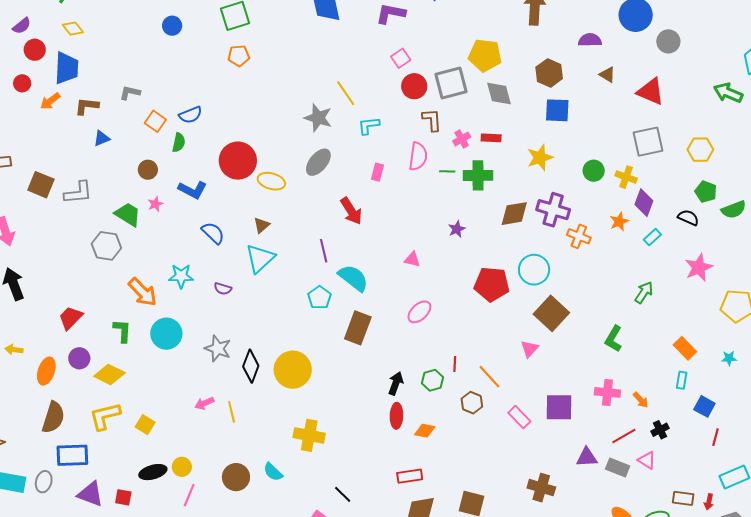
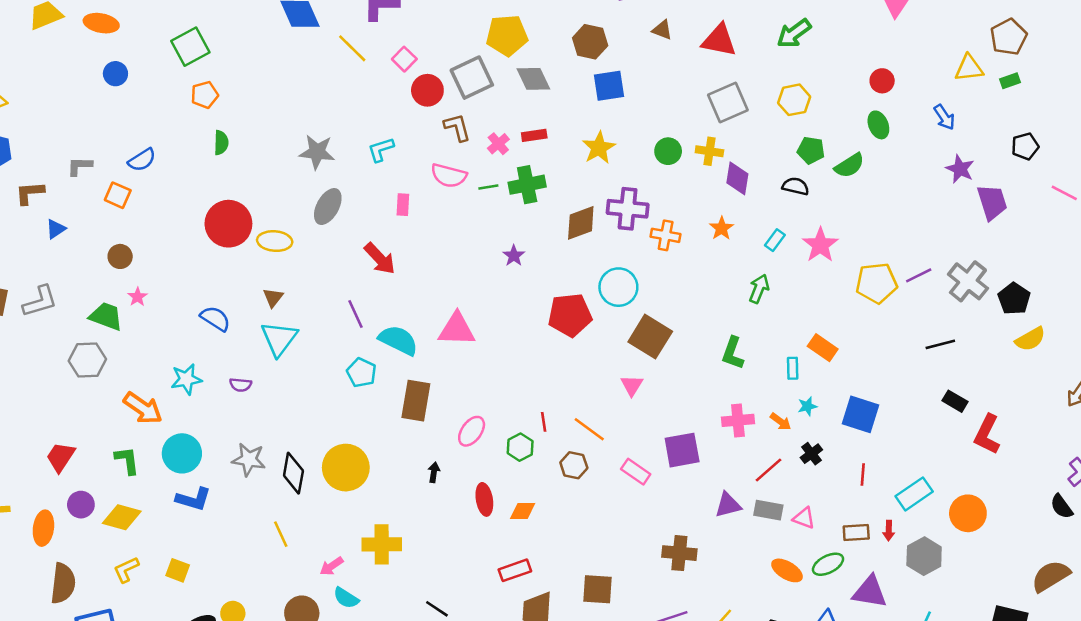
yellow line: (346, 93) -> (352, 48), moved
green arrow: (728, 93) -> (794, 33), moved, turned -48
blue semicircle: (190, 115) -> (142, 160), moved
green semicircle: (179, 143) -> (221, 143), moved
pink semicircle: (418, 156) -> (449, 176), turned 108
blue L-shape: (193, 190) -> (193, 499), moved
orange star: (619, 222) -> (722, 228), moved
cyan rectangle: (652, 237) -> (775, 240), moved
pink triangle: (412, 259) -> (457, 329), moved, size x1.8
pink ellipse: (419, 312) -> (472, 431), moved
cyan star: (729, 358) -> (807, 406), moved
cyan rectangle: (682, 380) -> (793, 368), moved
black arrow: (396, 383) -> (434, 472), moved, size x0.7
pink arrow: (204, 403) -> (332, 566), moved
blue square: (704, 406) -> (860, 414), size x1.4
yellow L-shape: (105, 416) -> (126, 570), size x0.7
red line: (715, 437) -> (863, 474), moved
pink triangle: (647, 460) -> (804, 518), moved

